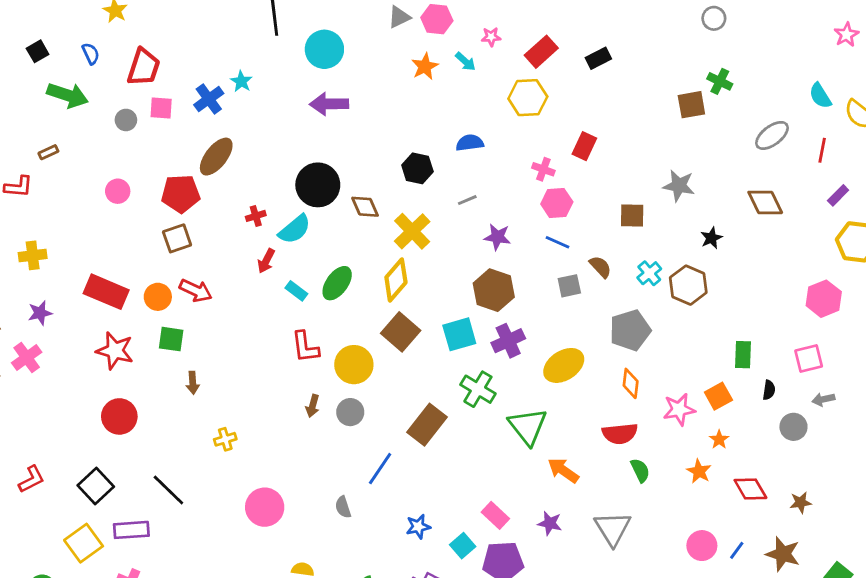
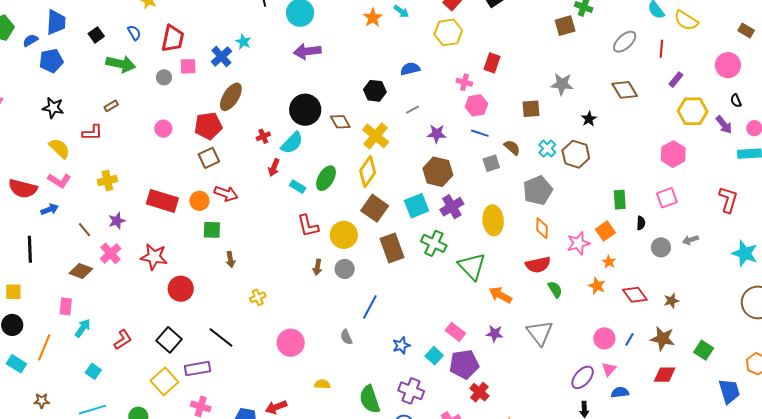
red star: (115, 351) -> (154, 257), moved
yellow ellipse: (564, 365) -> (493, 220), turned -56
gray arrow: (823, 399) -> (690, 240), moved
brown rectangle: (427, 425) -> (392, 248), moved, turned -52

